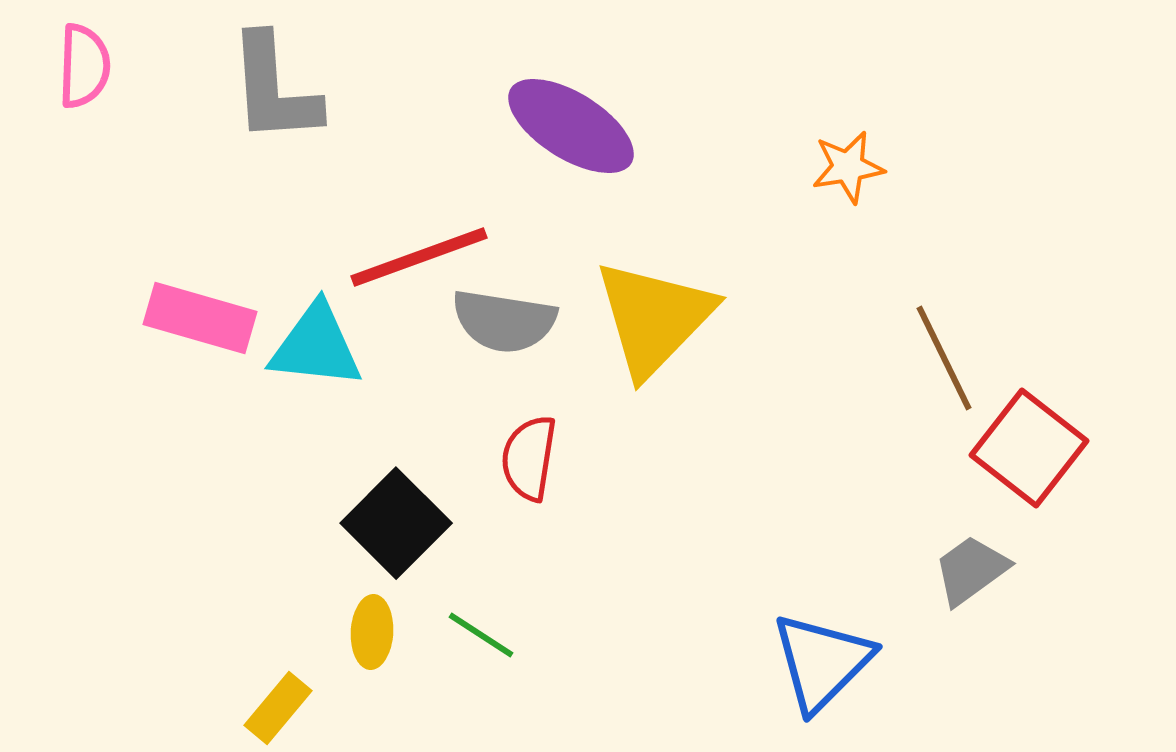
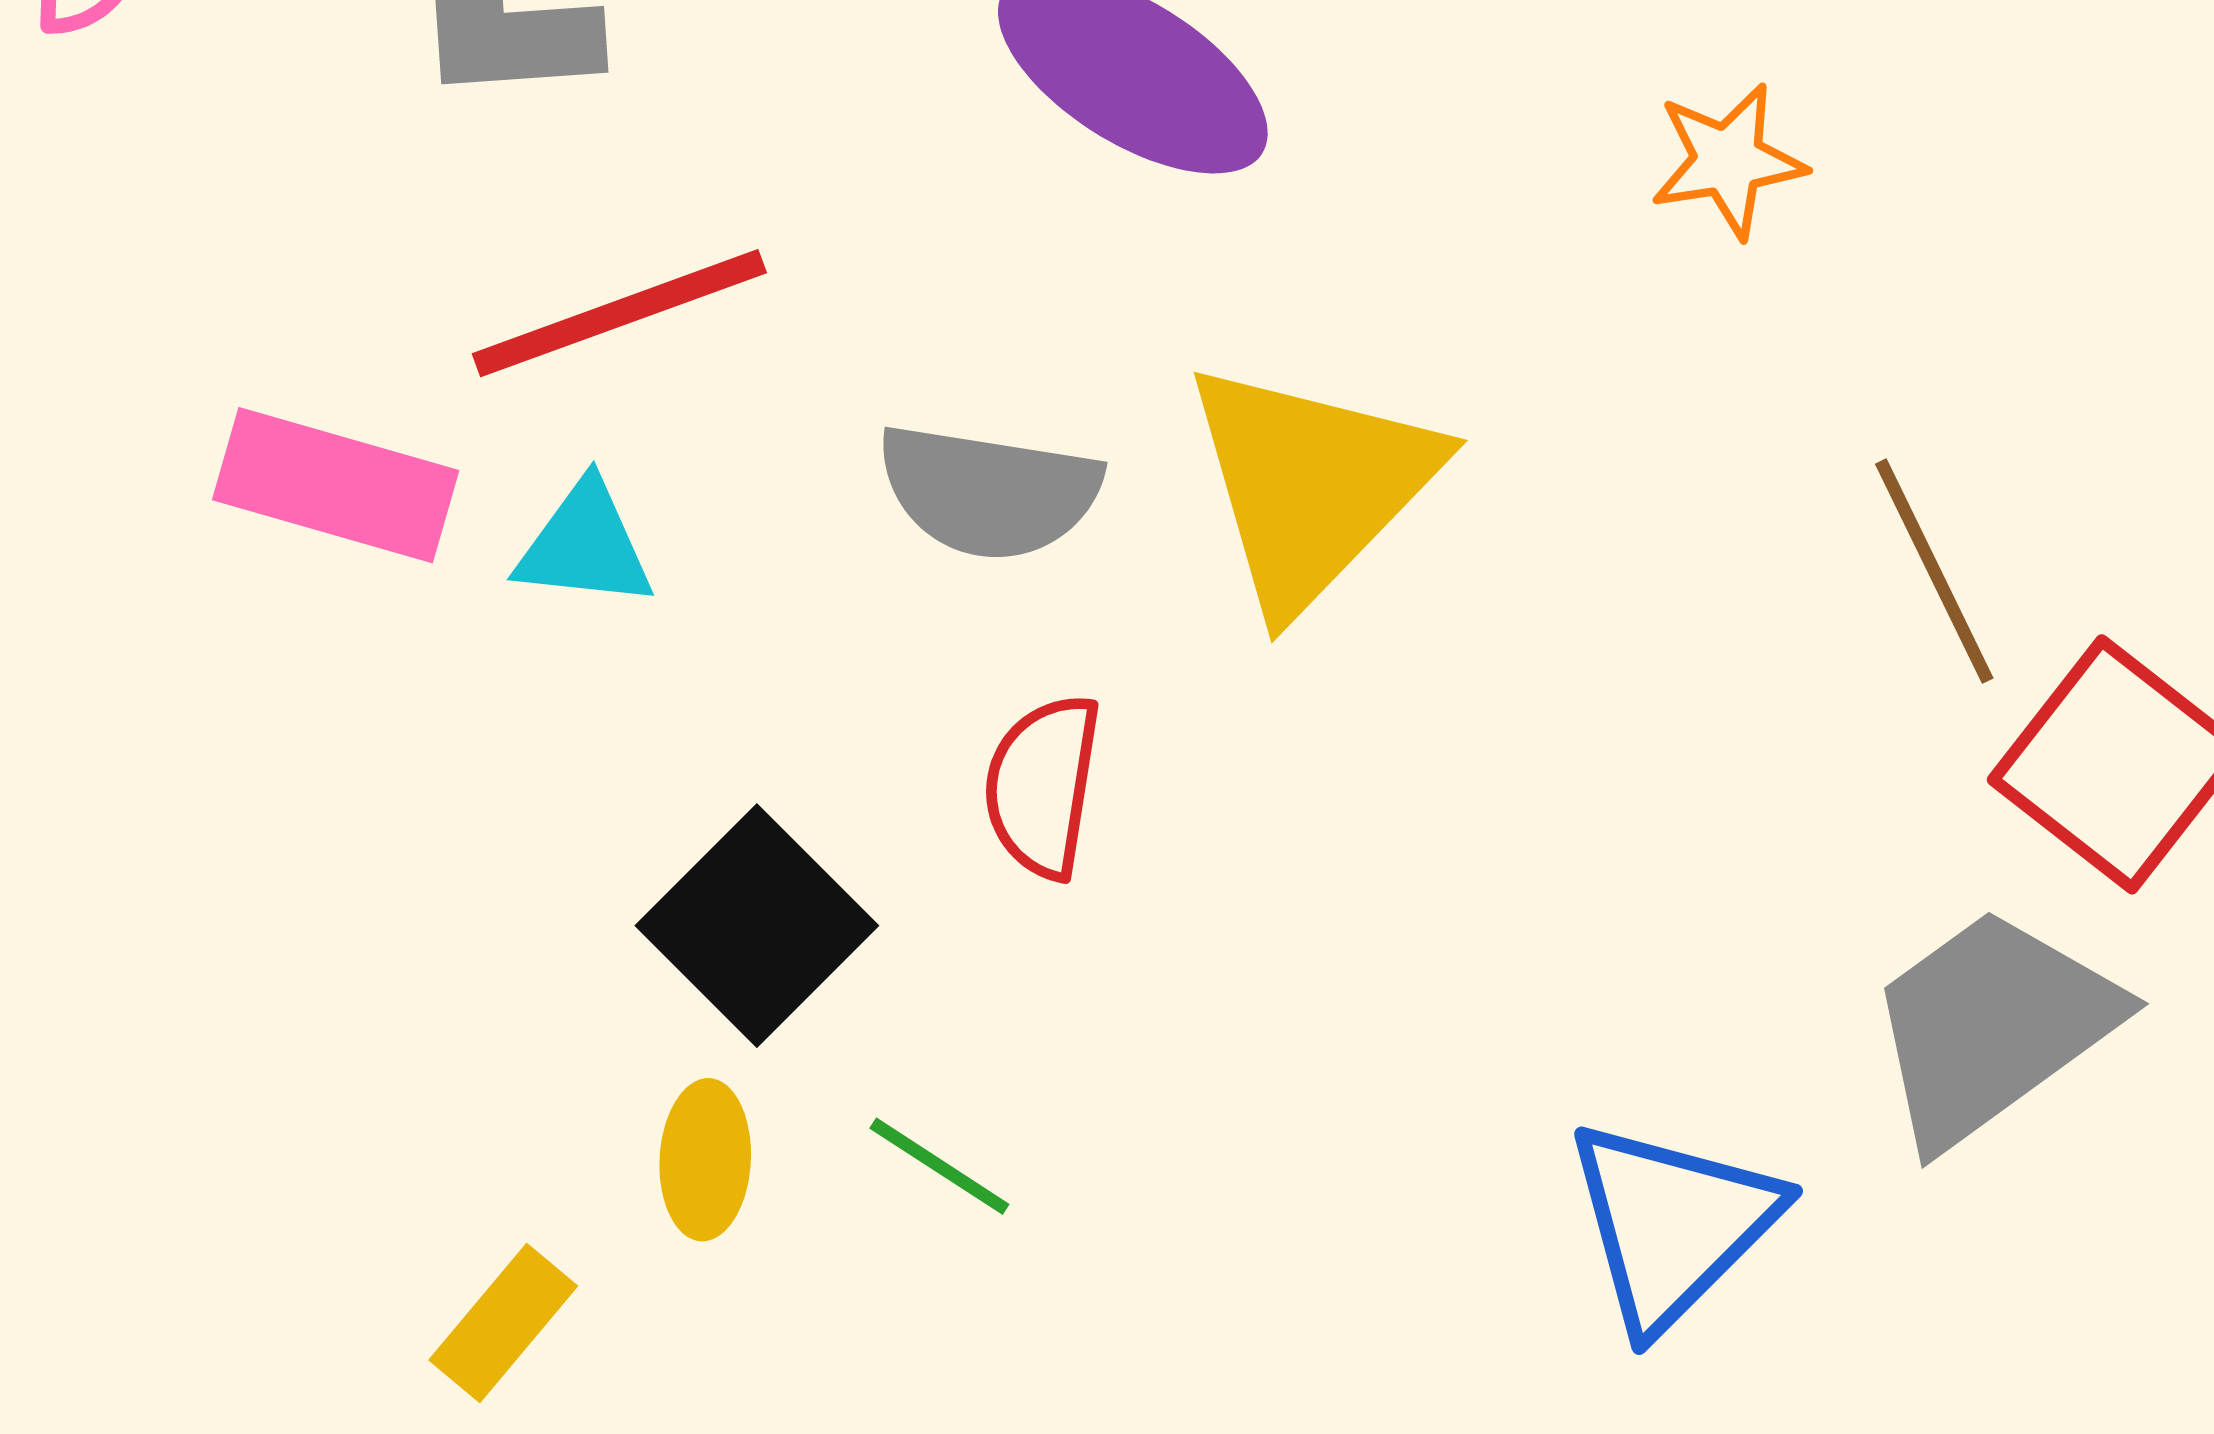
red line: (419, 257) -> (619, 313), moved
cyan triangle: (316, 346) -> (585, 545), size x0.7
gray trapezoid: (971, 570) -> (1992, 1027), size x1.6

